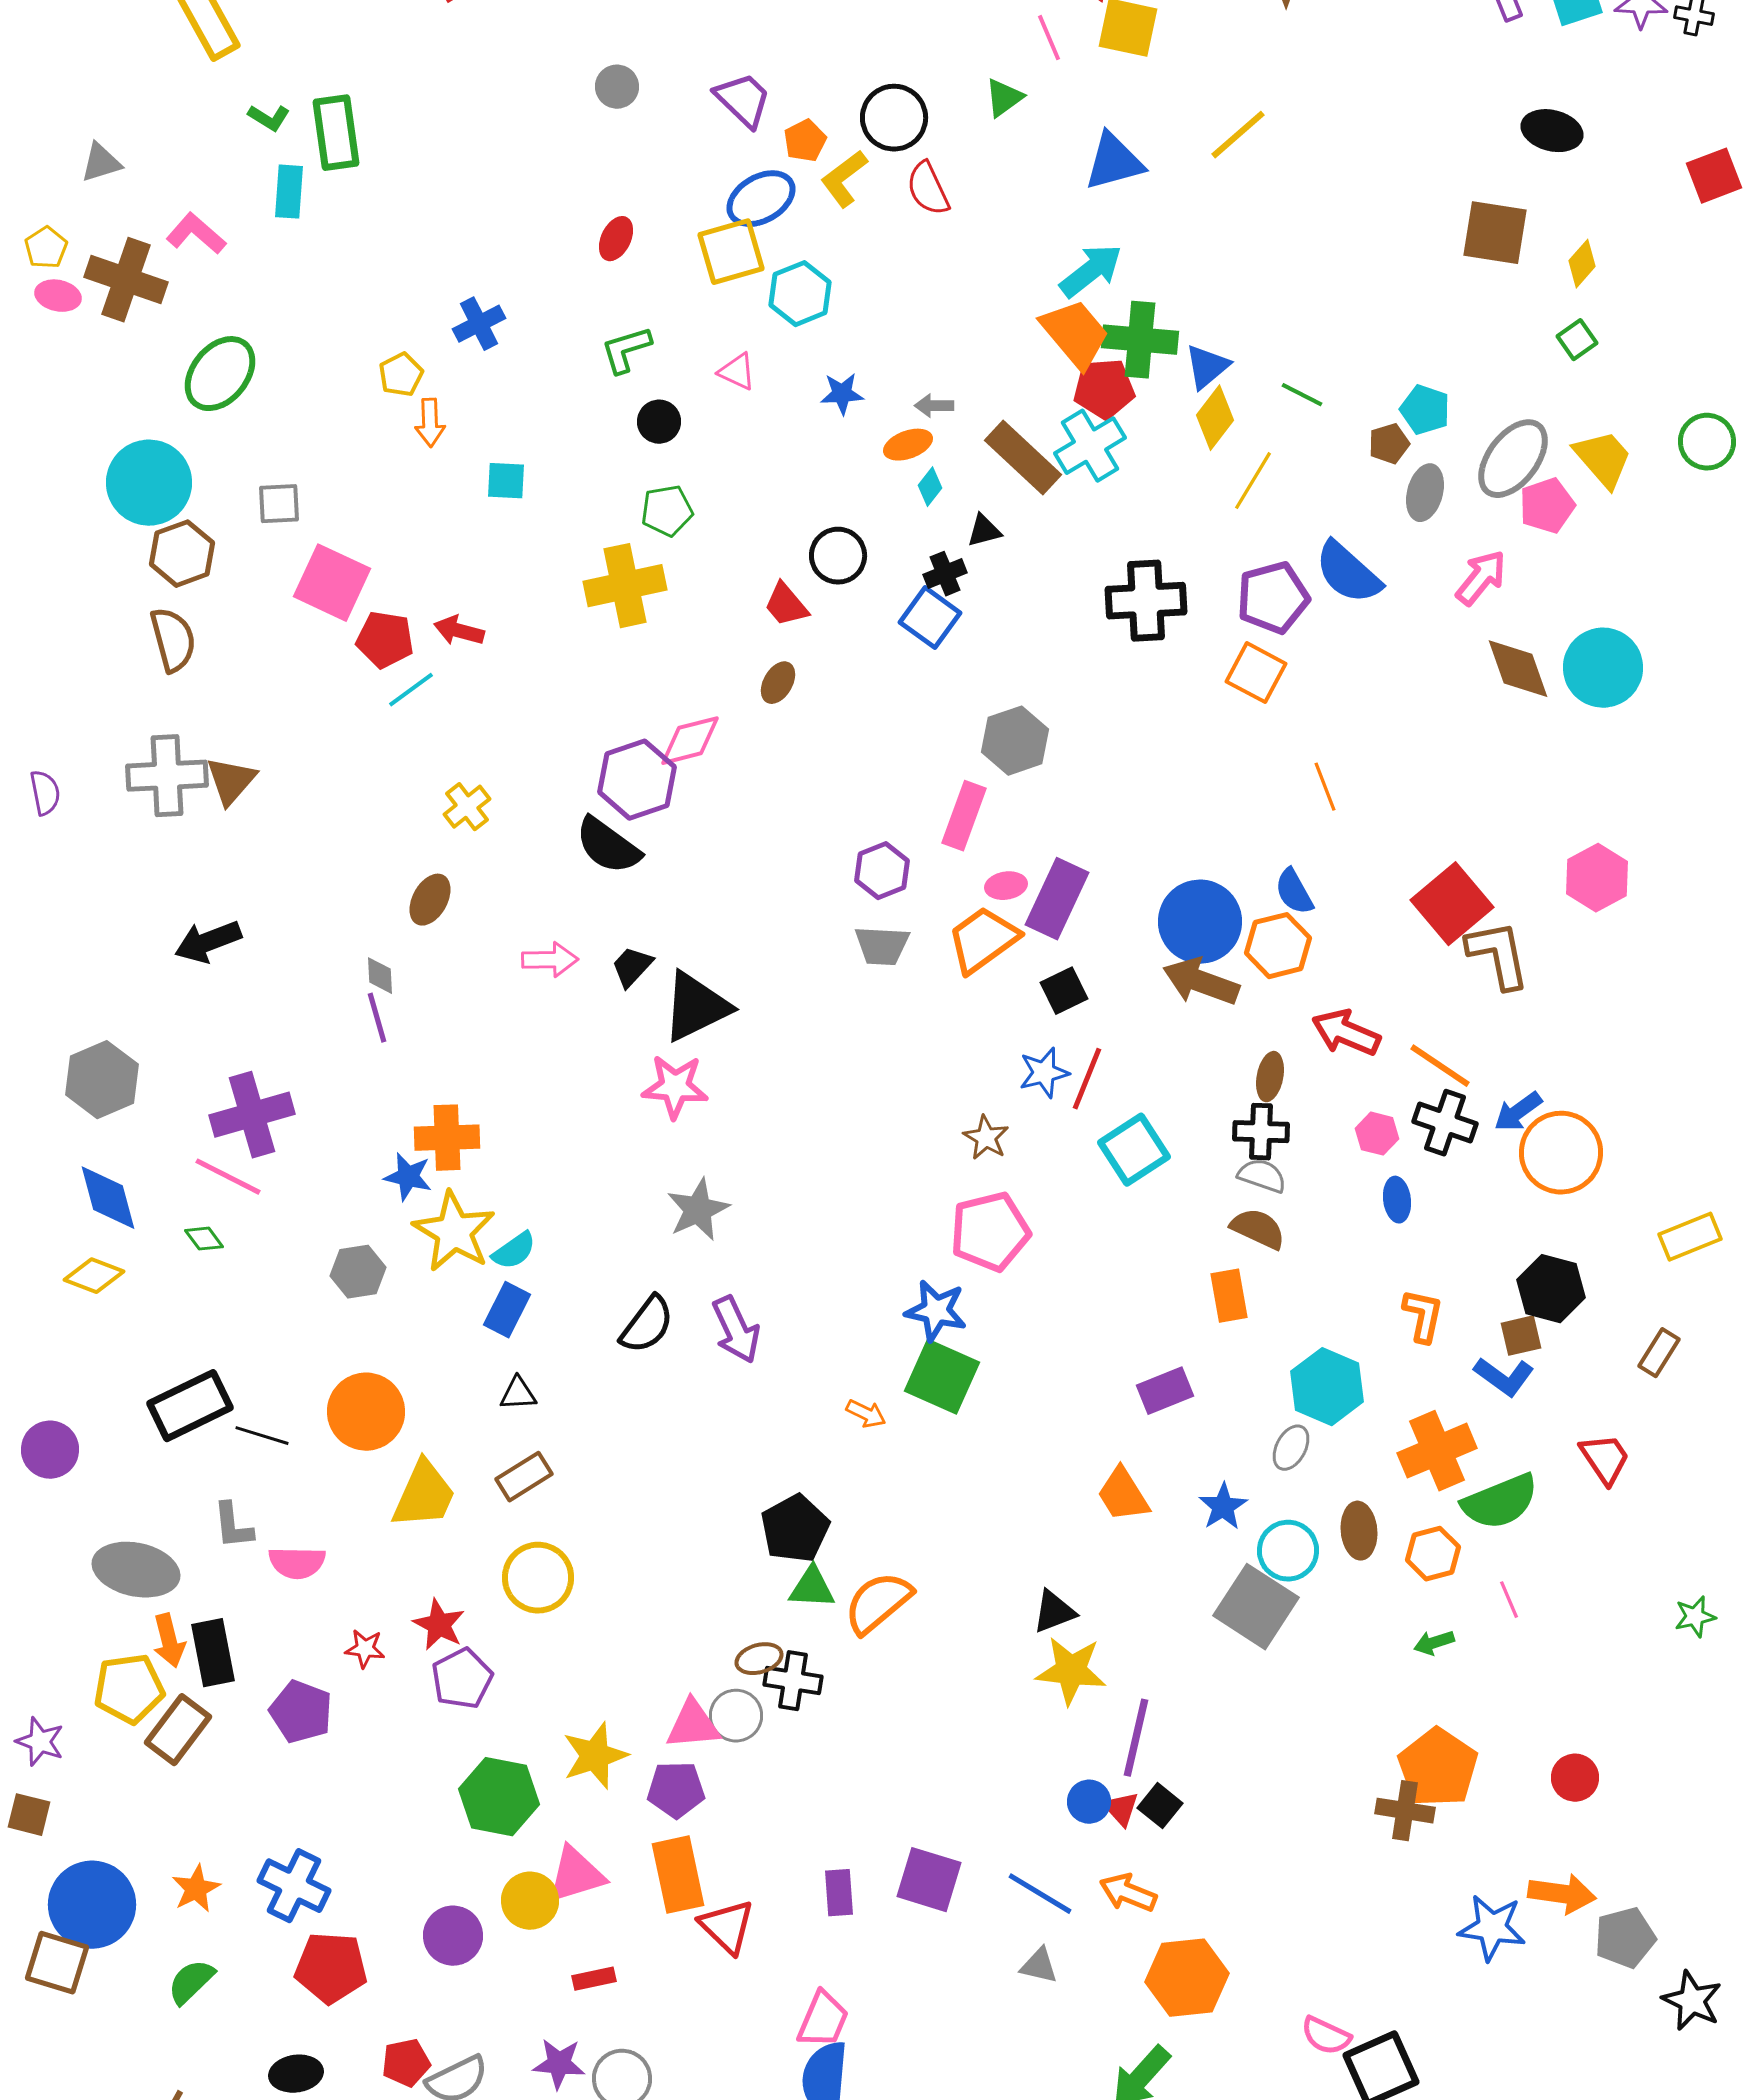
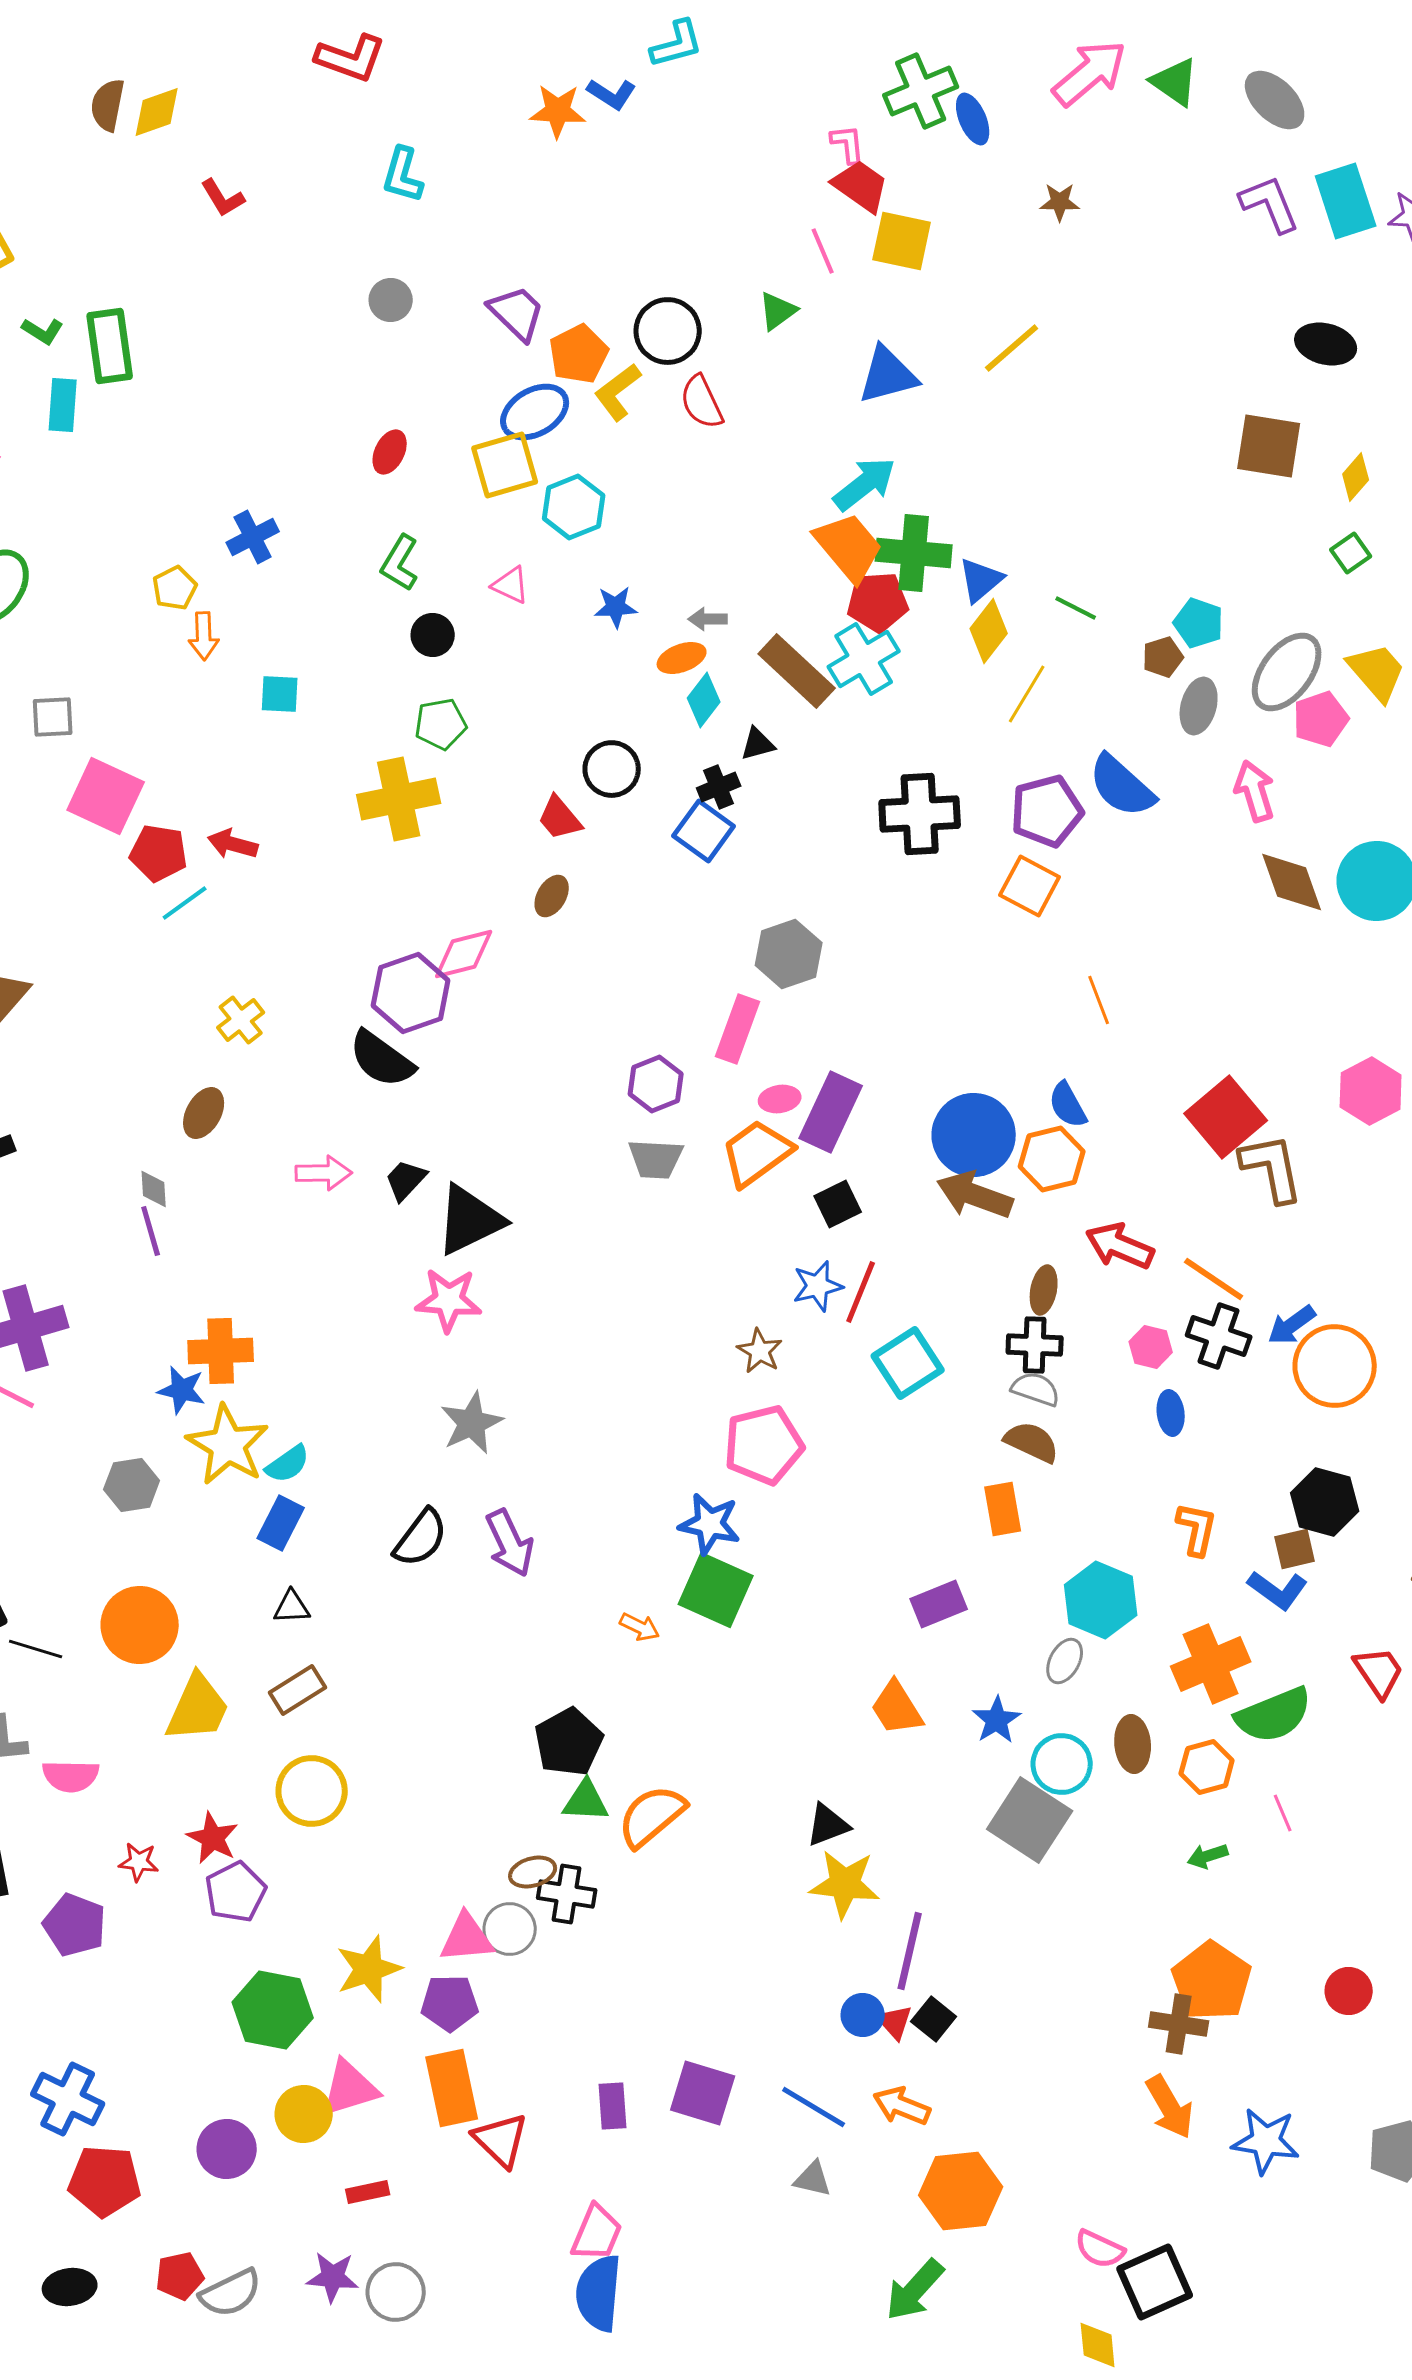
orange pentagon: (805, 141) -> (579, 354), size x1.4
green L-shape: (626, 350) -> (400, 563), turned -42
cyan diamond: (930, 487) -> (704, 700), size x1.4
pink arrow: (1481, 578) -> (1255, 791), turned -56
orange arrow: (1562, 1894) -> (1170, 2107), moved, turned 52

